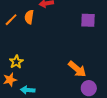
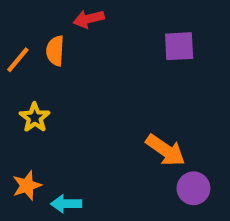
yellow star: (16, 62) -> (35, 118), moved

